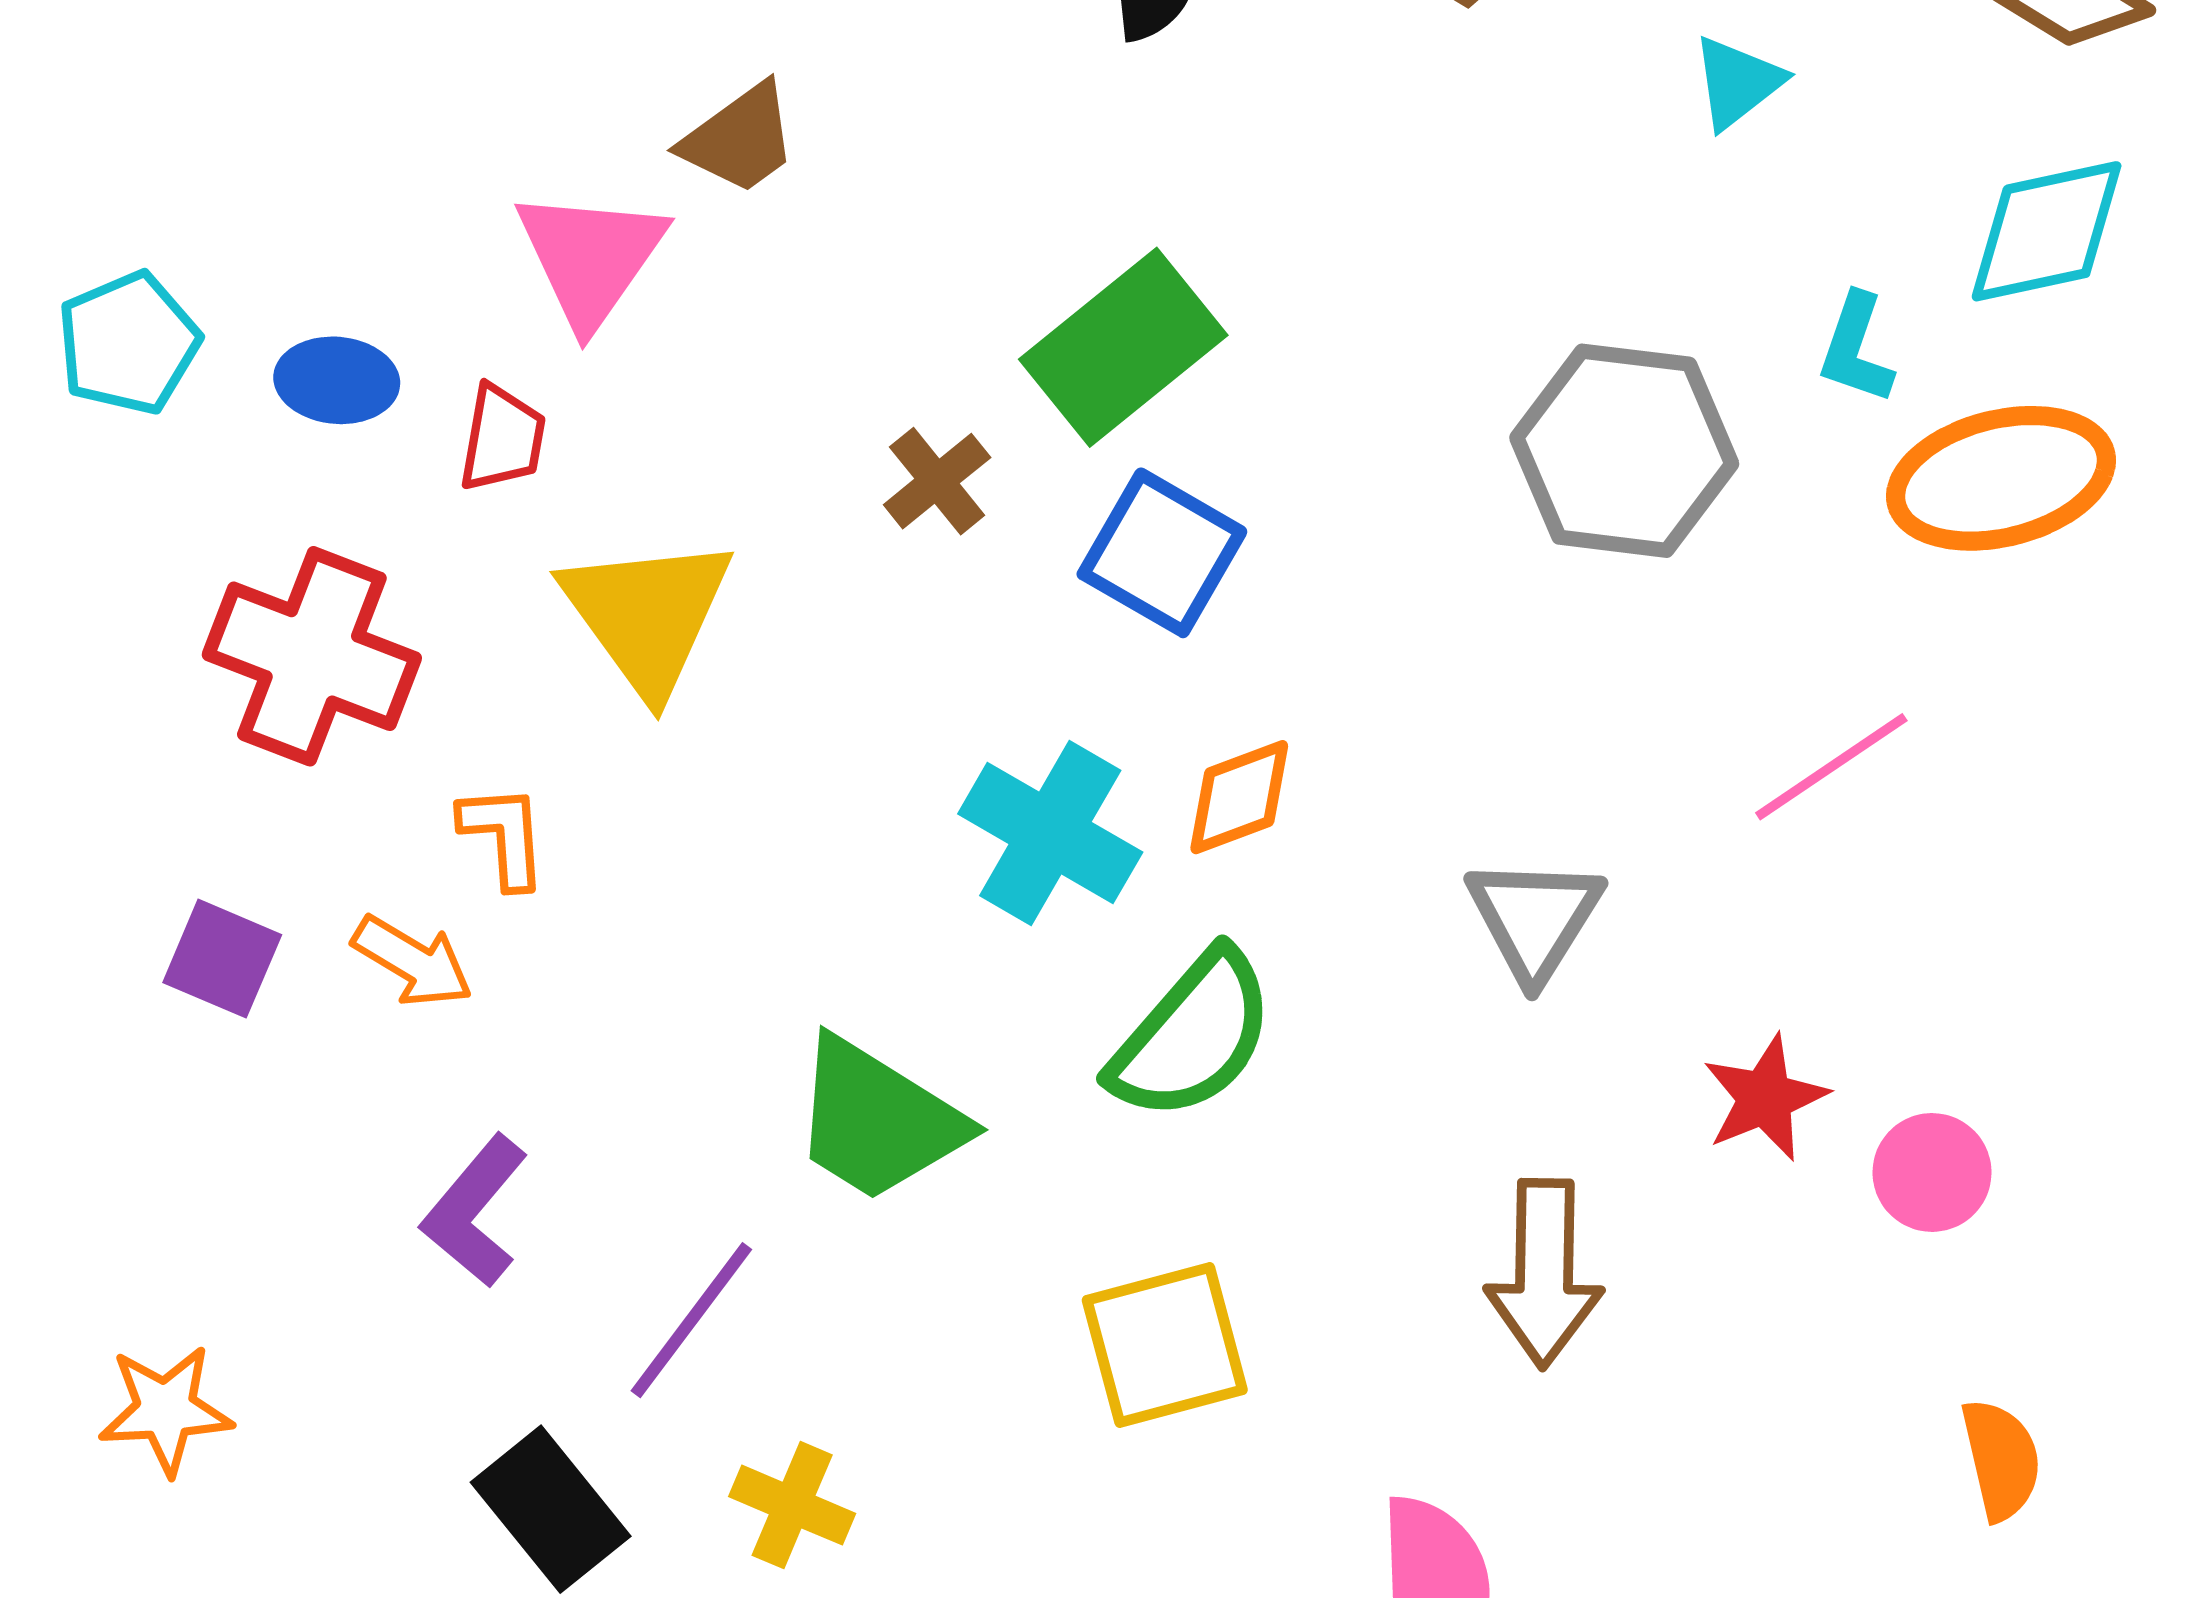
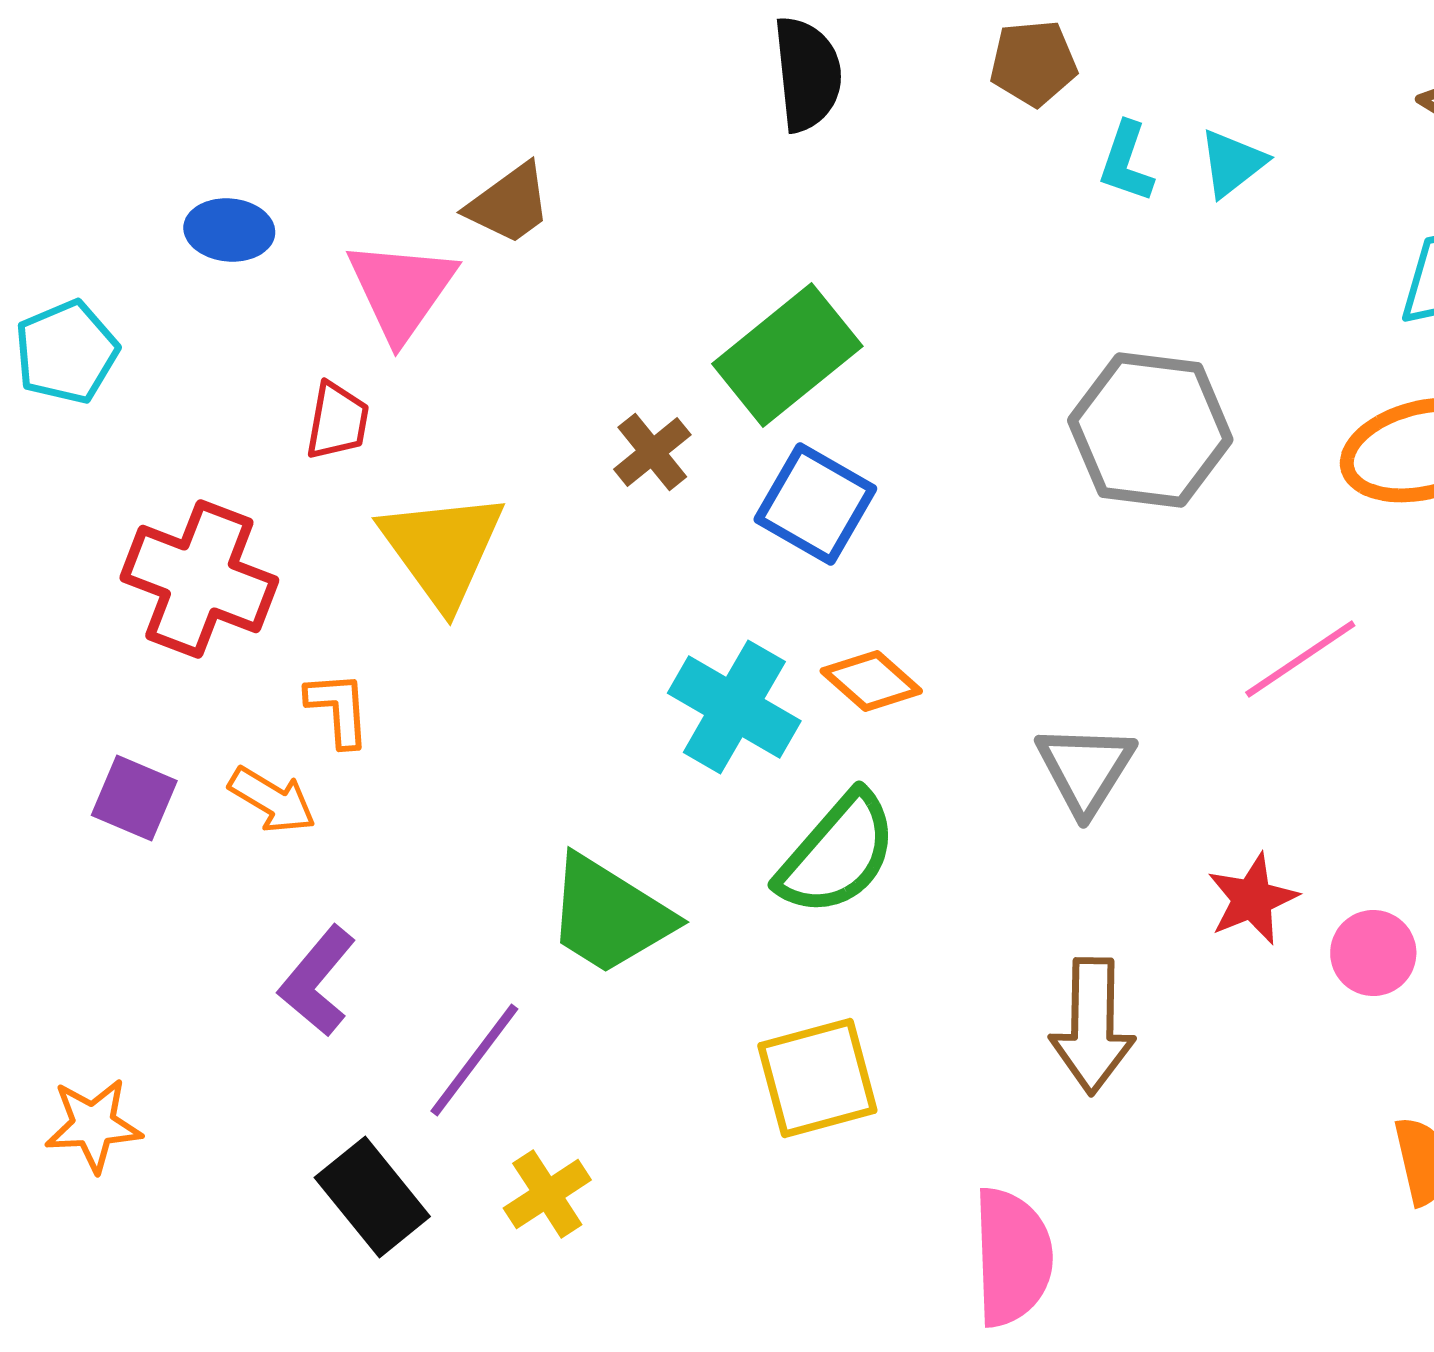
cyan L-shape: (1856, 349) -> (1126, 162), moved
blue ellipse: (337, 380) -> (229, 230), moved
orange diamond: (1239, 797) -> (871, 681), turned 62
yellow cross: (792, 1505) -> (547, 1194), turned 34

